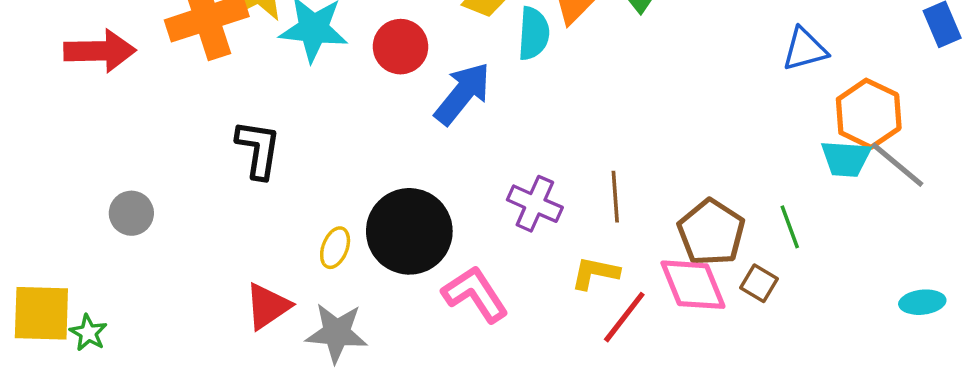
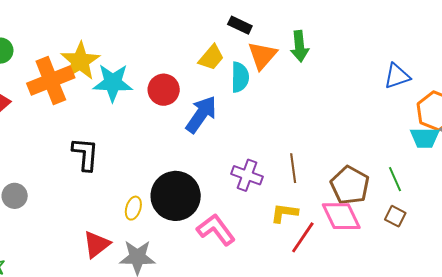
brown square: (759, 283) -> (395, 216), moved

